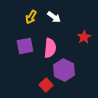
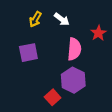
red star: (84, 37) -> (98, 33), moved
pink semicircle: (50, 48) -> (74, 49), moved

